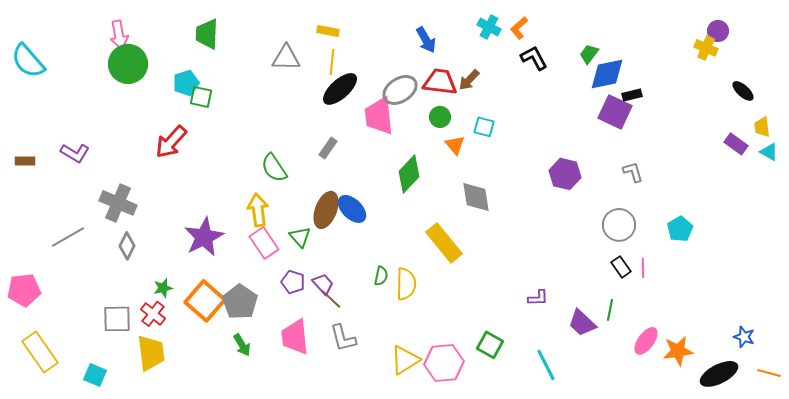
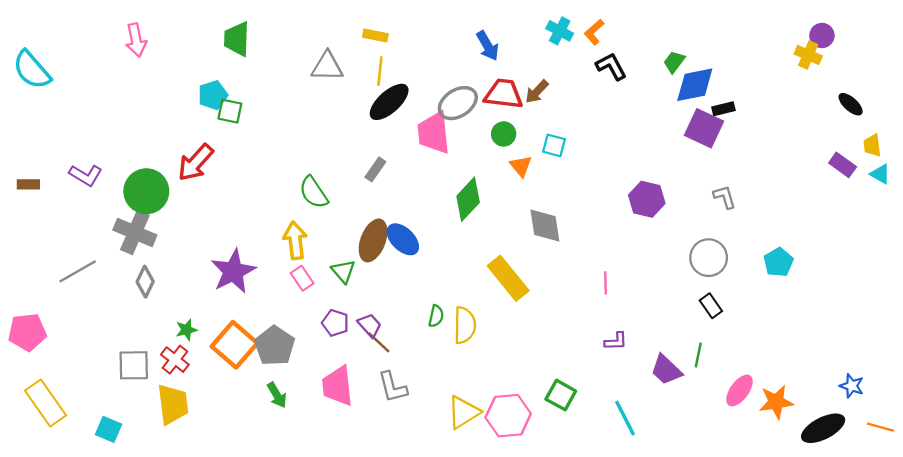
green circle: (128, 64) -> (146, 191), moved
pink rectangle: (264, 243) -> (302, 278), size x0.7
pink line: (643, 268) -> (606, 283), moved

